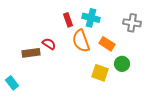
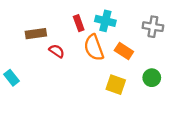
brown rectangle: (31, 53) -> (36, 34), moved
green circle: (122, 64) -> (152, 78), moved
cyan rectangle: (12, 83) -> (11, 78), moved

